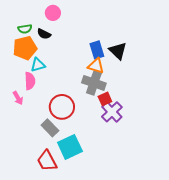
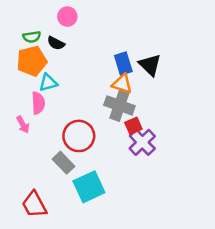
red trapezoid: (47, 161) -> (34, 205), moved

